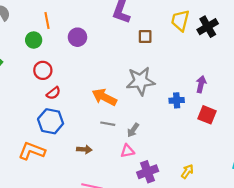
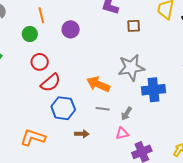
red semicircle: (53, 93) -> (51, 83), size x1.5
blue cross: (177, 100) -> (153, 90), moved, size x1.6
blue hexagon: (51, 121) -> (63, 108), moved

